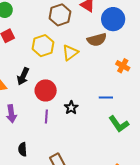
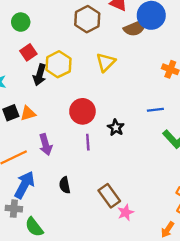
brown semicircle: (97, 40) -> (135, 28), moved
yellow hexagon: (43, 46) -> (58, 64), moved
black arrow: (23, 76) -> (40, 75), moved

